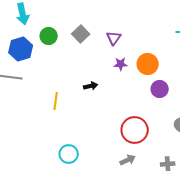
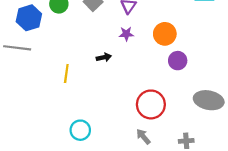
purple star: (121, 64) -> (126, 34), moved
gray arrow: (128, 160) -> (143, 137), turned -105

